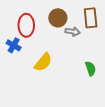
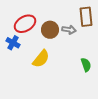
brown circle: (58, 18) -> (50, 30), moved
red ellipse: (26, 25) -> (25, 24), turned 60

